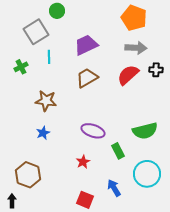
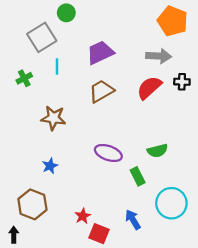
orange pentagon: (134, 18) -> (173, 21), moved
green semicircle: (145, 131) -> (157, 151), moved, size x0.7
blue star: (43, 133) -> (50, 166), moved
red star: (83, 162) -> (83, 216), moved

